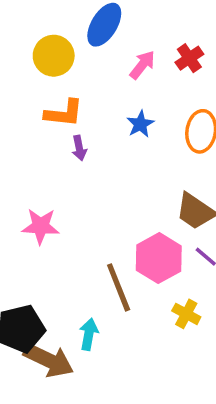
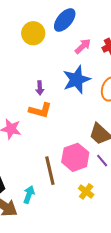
orange L-shape: (64, 113) -> (40, 110), moved
blue star: (140, 124) -> (76, 80), size x1.8

